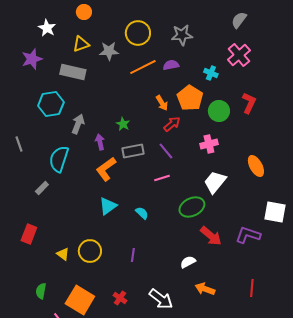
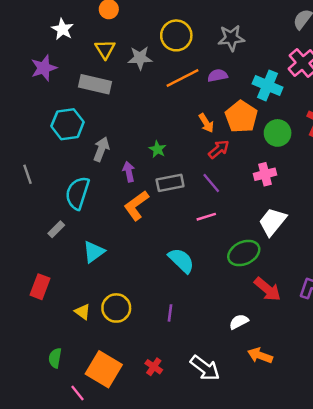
yellow triangle: (81, 44) -> (105, 49), turned -42
cyan cross: (211, 73) -> (268, 85), size x1.6
cyan triangle: (108, 206) -> (94, 252), moved
cyan semicircle: (142, 213) -> (181, 260), size x1.6

